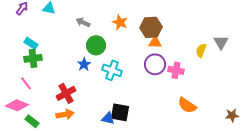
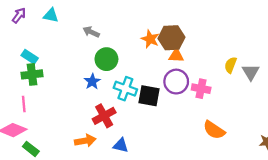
orange star: (120, 22) -> (150, 39), moved
gray triangle: (221, 42) -> (251, 72), moved
pink line: (26, 83) -> (24, 104), turned 32
red cross: (66, 93) -> (104, 116), moved
black square: (120, 112) -> (149, 96), moved
orange arrow: (65, 114) -> (85, 141), moved

